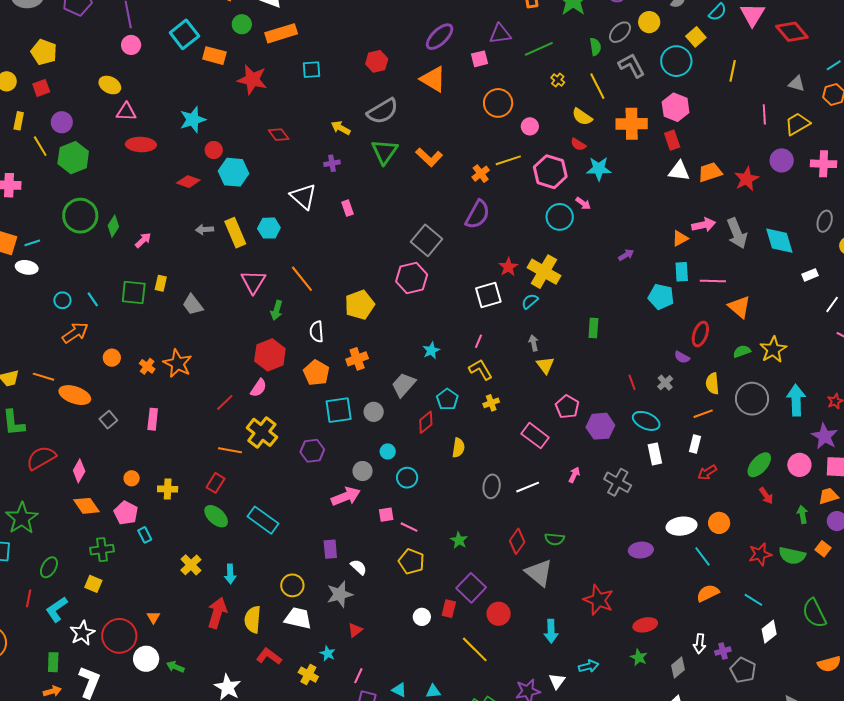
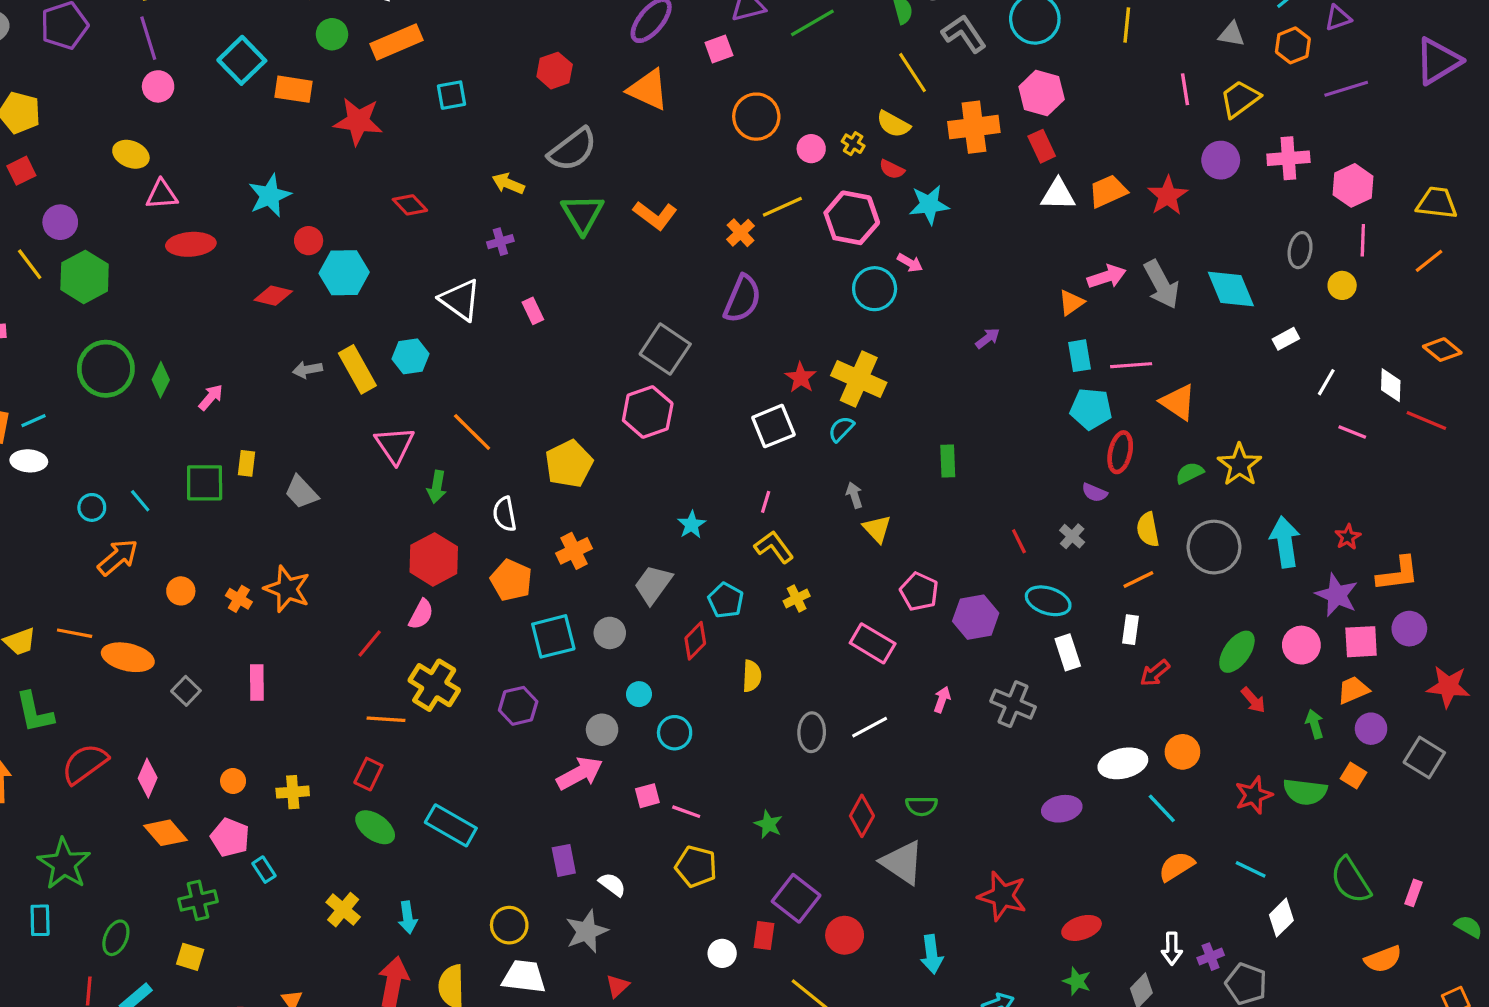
yellow cross: (558, 80) -> (853, 144), moved
cyan pentagon: (661, 297) -> (1091, 409), moved

